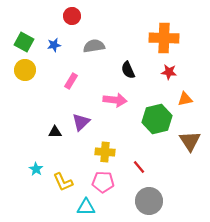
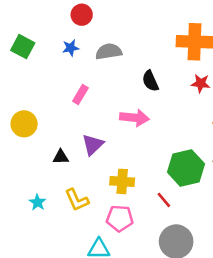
blue star: (54, 45) -> (71, 48), moved
yellow circle: (25, 70) -> (24, 124), moved
green hexagon: (157, 119) -> (186, 168), moved
yellow L-shape: (63, 182) -> (77, 200), moved

